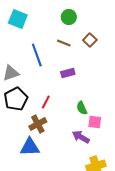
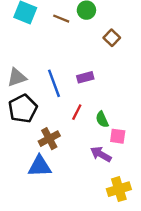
brown line: (64, 43) -> (61, 19), moved
blue line: (37, 55) -> (54, 83), moved
red line: (46, 102) -> (77, 112), moved

